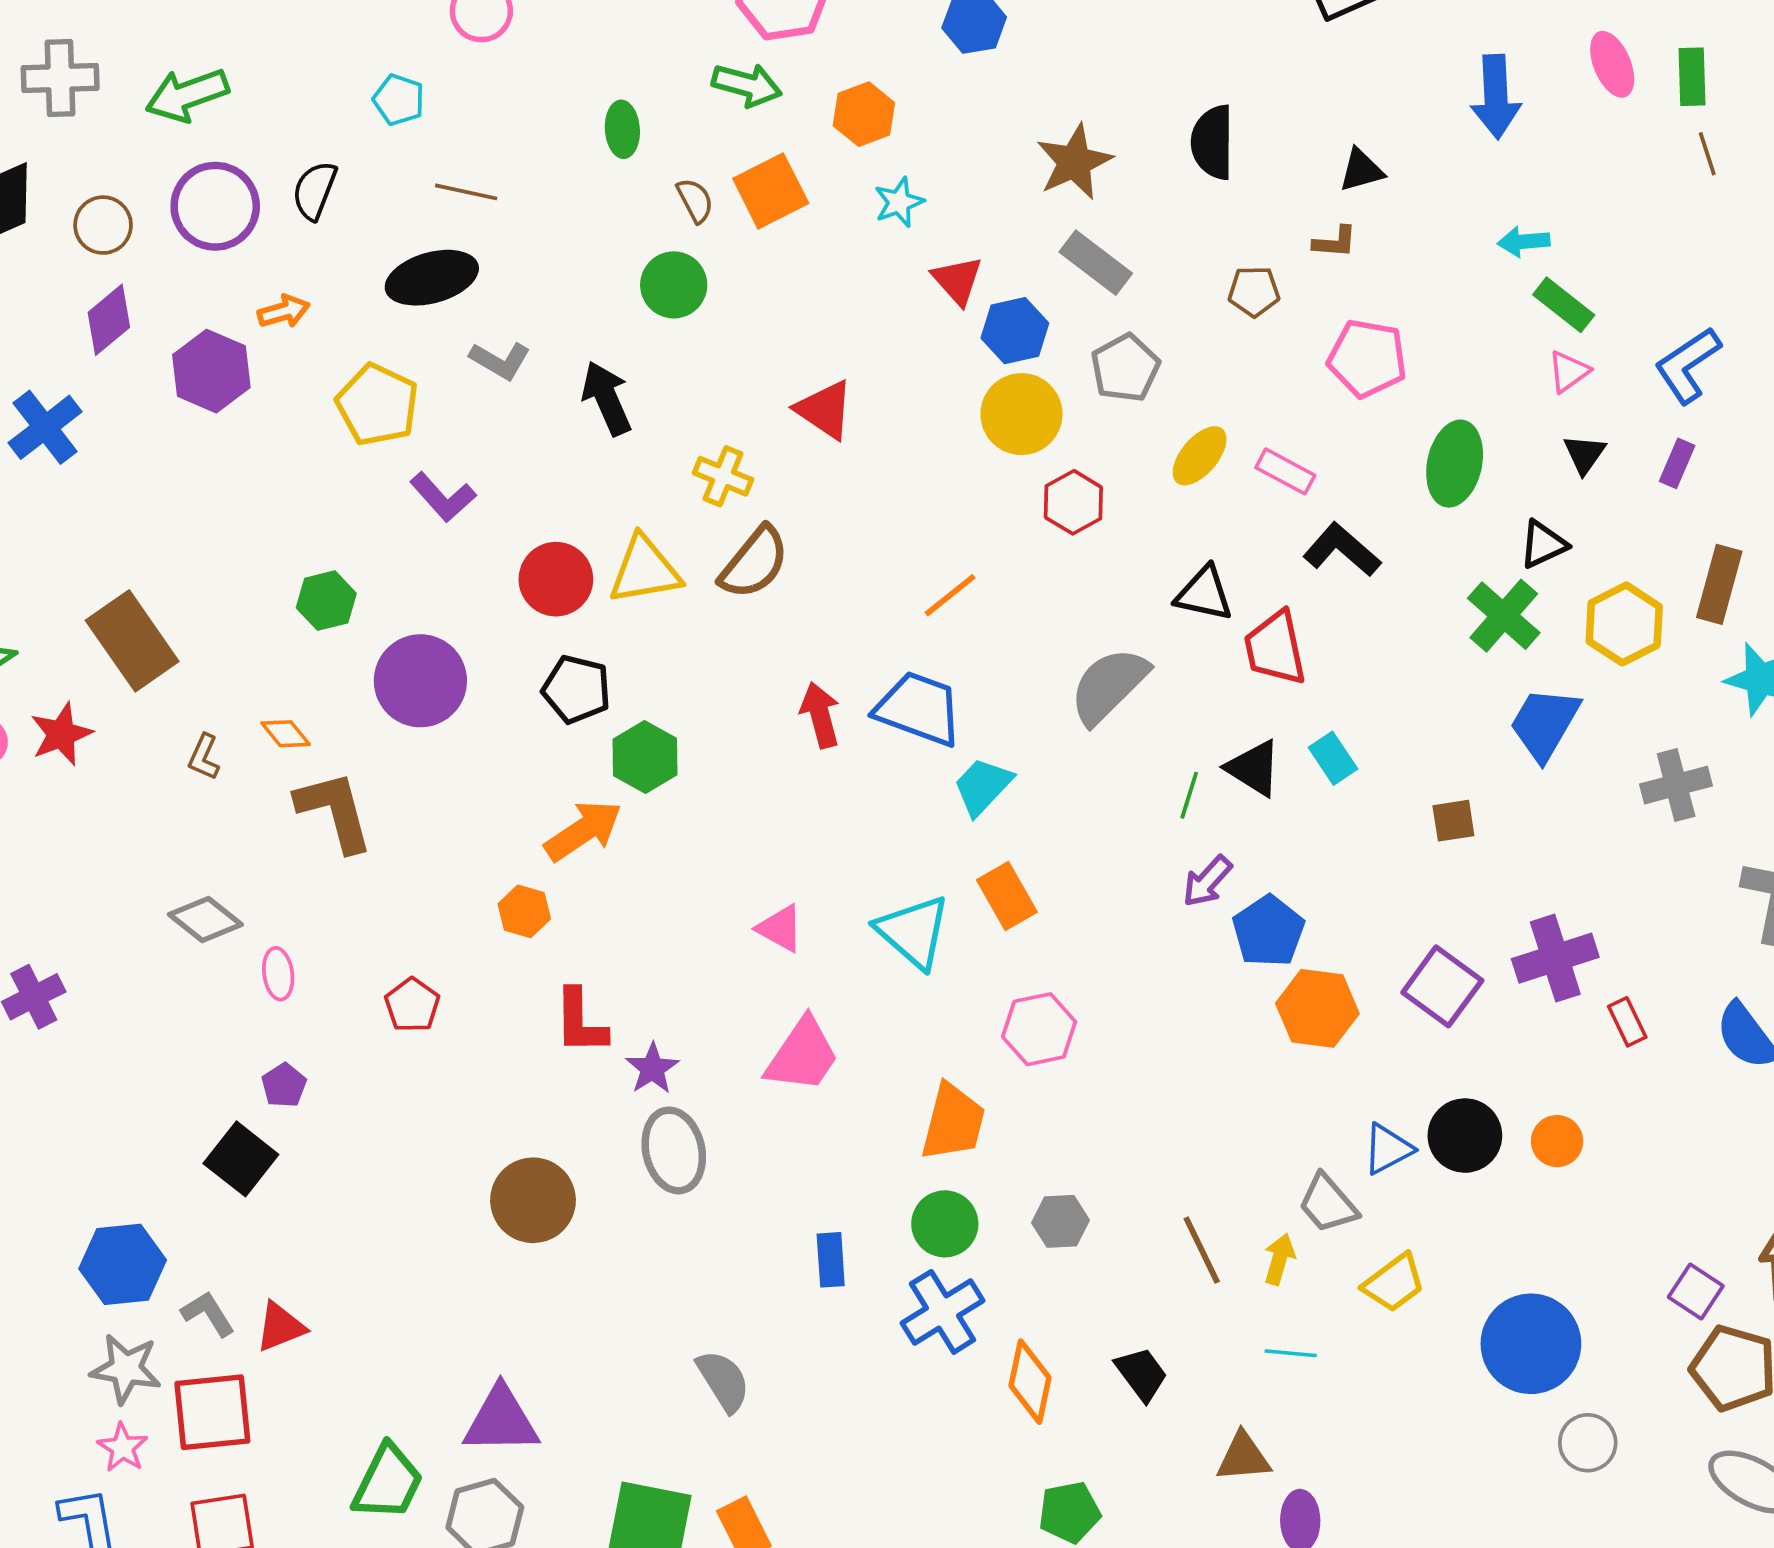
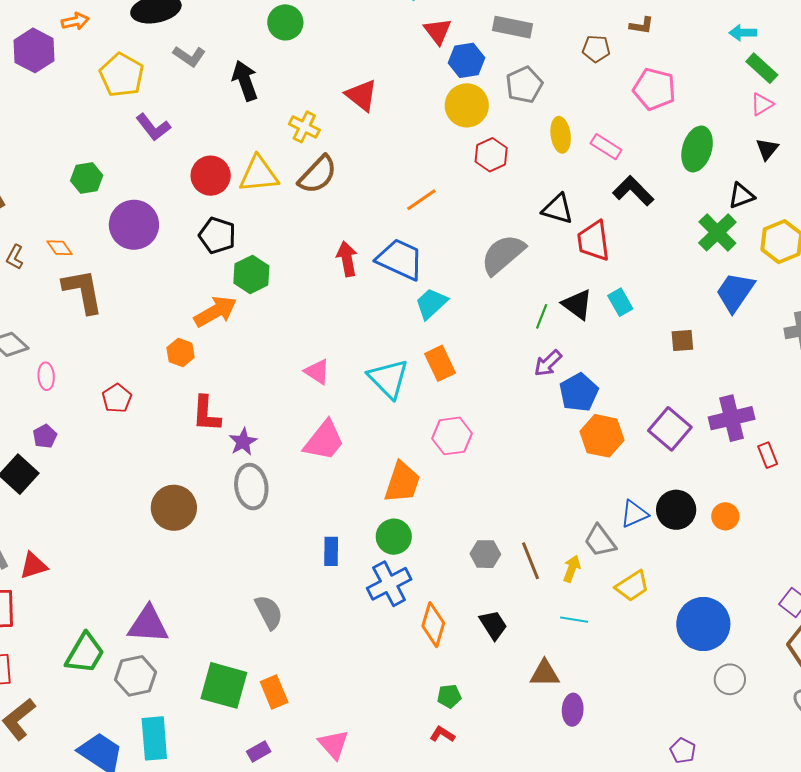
gray rectangle: (1096, 263) -> (513, 27), turned -30
yellow ellipse: (1200, 456) -> (561, 135), turned -52
gray hexagon: (1060, 1221) -> (485, 554), moved
green pentagon: (1069, 1512) -> (449, 696), size x0.7

